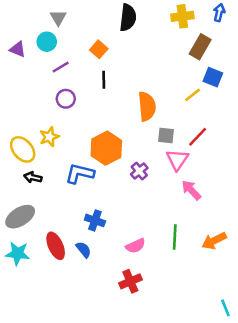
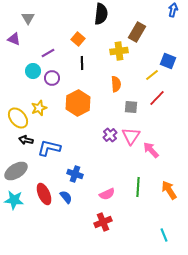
yellow cross: (182, 16) -> (119, 51), moved
gray triangle: (58, 18) -> (28, 18), moved
cyan circle: (47, 42) -> (33, 71), moved
brown rectangle: (200, 47) -> (137, 32), moved
orange semicircle: (147, 106) -> (116, 84), size x0.7
red line: (198, 137) -> (157, 98), moved
orange hexagon: (106, 148) -> (78, 103), moved
pink triangle: (177, 160) -> (131, 136), moved
blue L-shape: (80, 174) -> (49, 148), moved
orange arrow: (214, 241) -> (169, 190), turned 84
cyan line: (225, 308) -> (164, 235), moved

